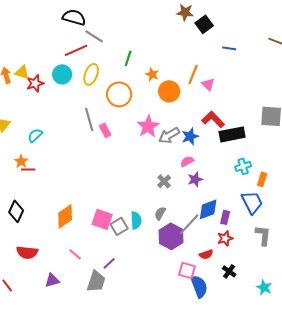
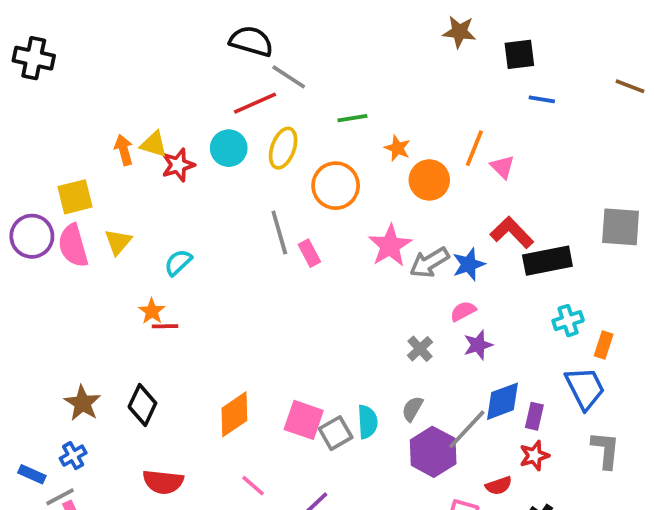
black square: (204, 24) -> (519, 54), moved, turned 30
green line: (128, 58) -> (352, 118), turned 63

